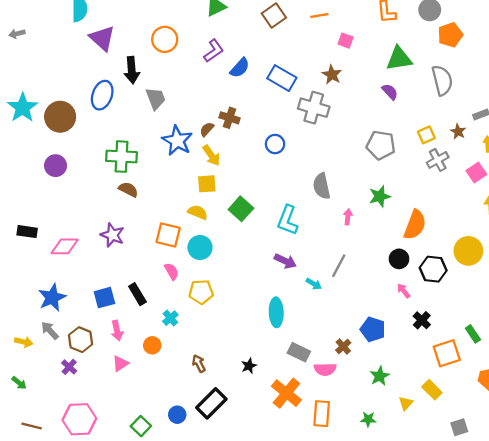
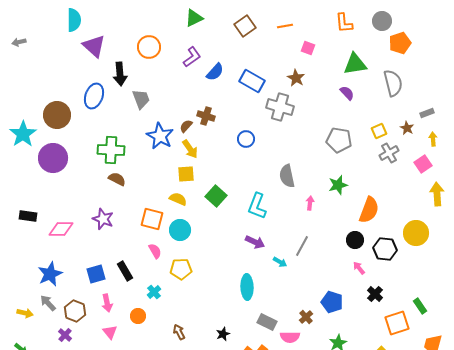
cyan star: (23, 108) -> (23, 134), moved
purple circle: (56, 166) -> (53, 158), size x1.5
pink triangle: (120, 364) -> (110, 332), turned -35

